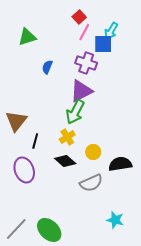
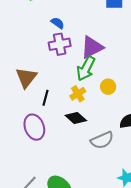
purple cross: (86, 63) -> (60, 44), moved, turned -30
blue semicircle: (47, 67) -> (58, 23), turned 104
yellow circle: (93, 152) -> (108, 87), moved

